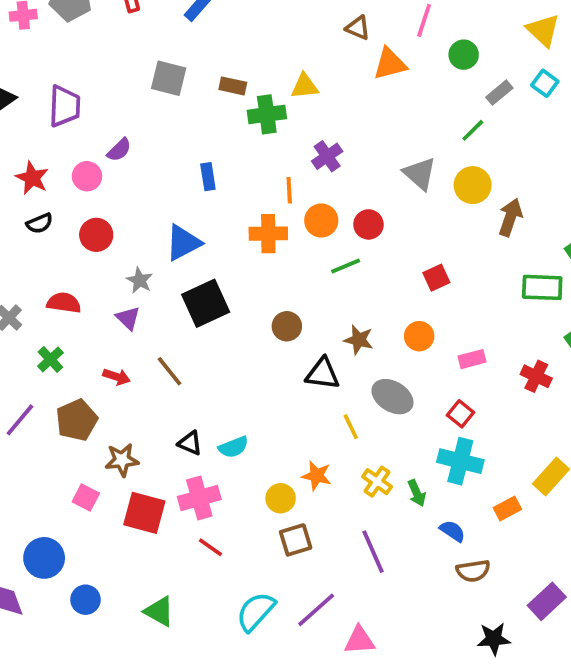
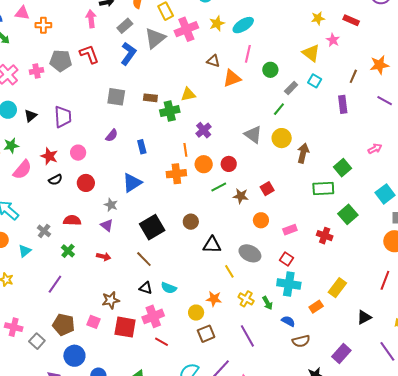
purple semicircle: (119, 150) -> (112, 135), moved
black square: (206, 303) -> (152, 227), moved
brown star: (359, 340) -> (241, 196), moved
brown line: (169, 371) -> (144, 259), moved
brown pentagon: (77, 420) -> (64, 325), moved, turned -30
cyan semicircle: (233, 447) -> (169, 288), turned 49

